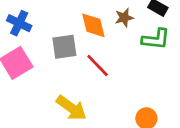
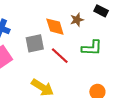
green L-shape: (156, 39) -> (92, 48), moved

